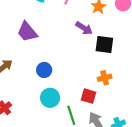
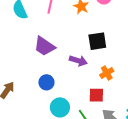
purple arrow: (84, 28) -> (78, 61), moved
purple trapezoid: (27, 32) -> (44, 46), moved

